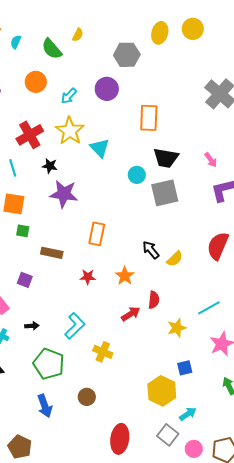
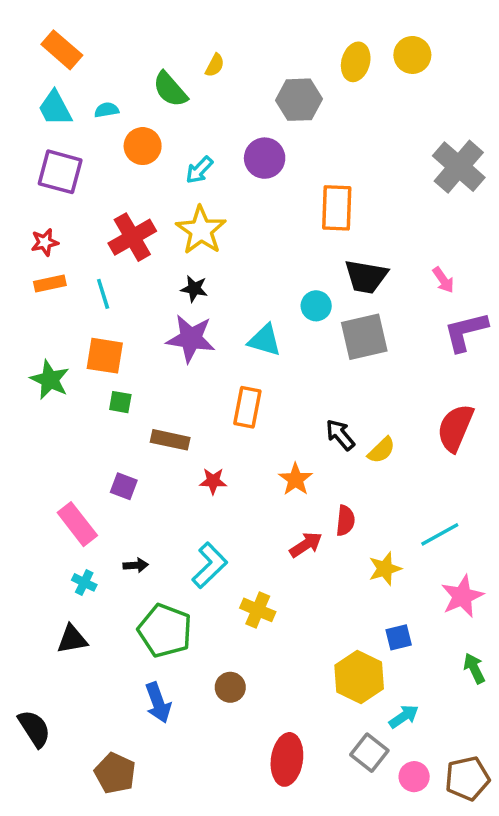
cyan semicircle: (16, 42) -> (107, 110), moved, turned 56
cyan triangle: (100, 148) -> (265, 340), moved, turned -30
black star: (50, 166) -> (194, 289), moved
red star: (88, 277) -> (213, 481), moved

